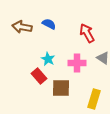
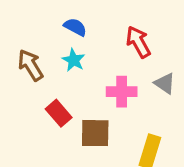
brown arrow: (22, 27) -> (30, 65), moved, turned 48
cyan star: (48, 59) -> (74, 60), moved

